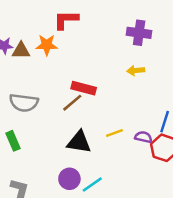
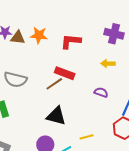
red L-shape: (66, 20) -> (71, 41), moved
yellow line: (114, 133) -> (87, 137), moved
purple semicircle: (143, 137) -> (101, 92), moved

